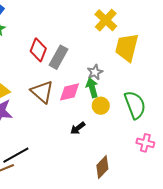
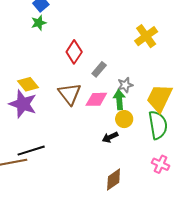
yellow trapezoid: (127, 47) -> (159, 98), moved
gray rectangle: (58, 57) -> (99, 69), moved, size x0.7
black arrow: (78, 128) -> (110, 137), moved

